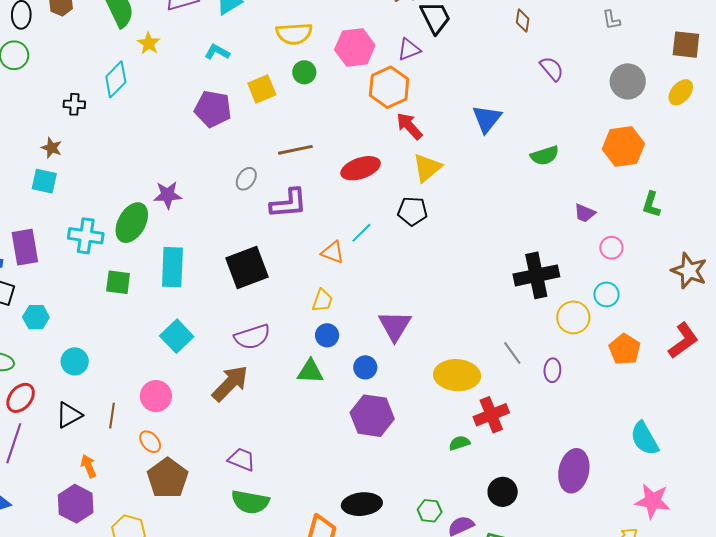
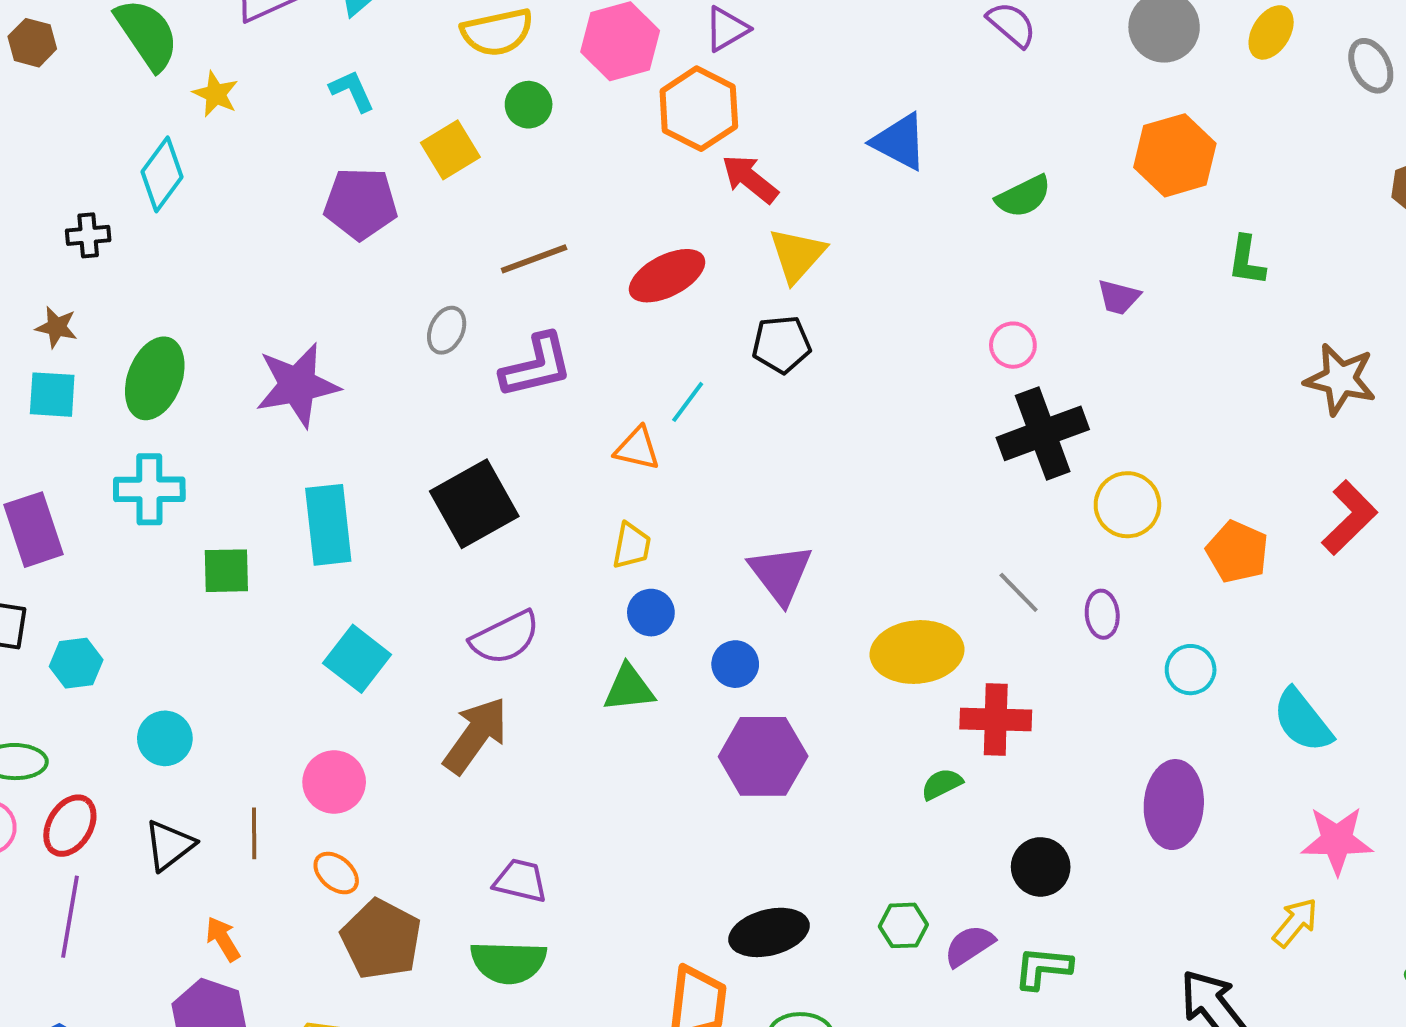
cyan L-shape: (217, 52) -> (352, 91), turned 45
blue triangle: (487, 119) -> (899, 142), turned -32
purple star: (168, 195) -> (297, 385), size x1.5
green ellipse: (132, 223) -> (155, 378), moved
pink circle: (611, 248) -> (1013, 345), moved
cyan circle: (606, 294) -> (1191, 670), moved
red cross: (491, 415) -> (996, 720), turned 32
green semicircle: (250, 502) -> (508, 962), moved

